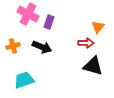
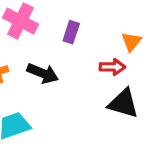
purple rectangle: (49, 22) -> (71, 32), moved

